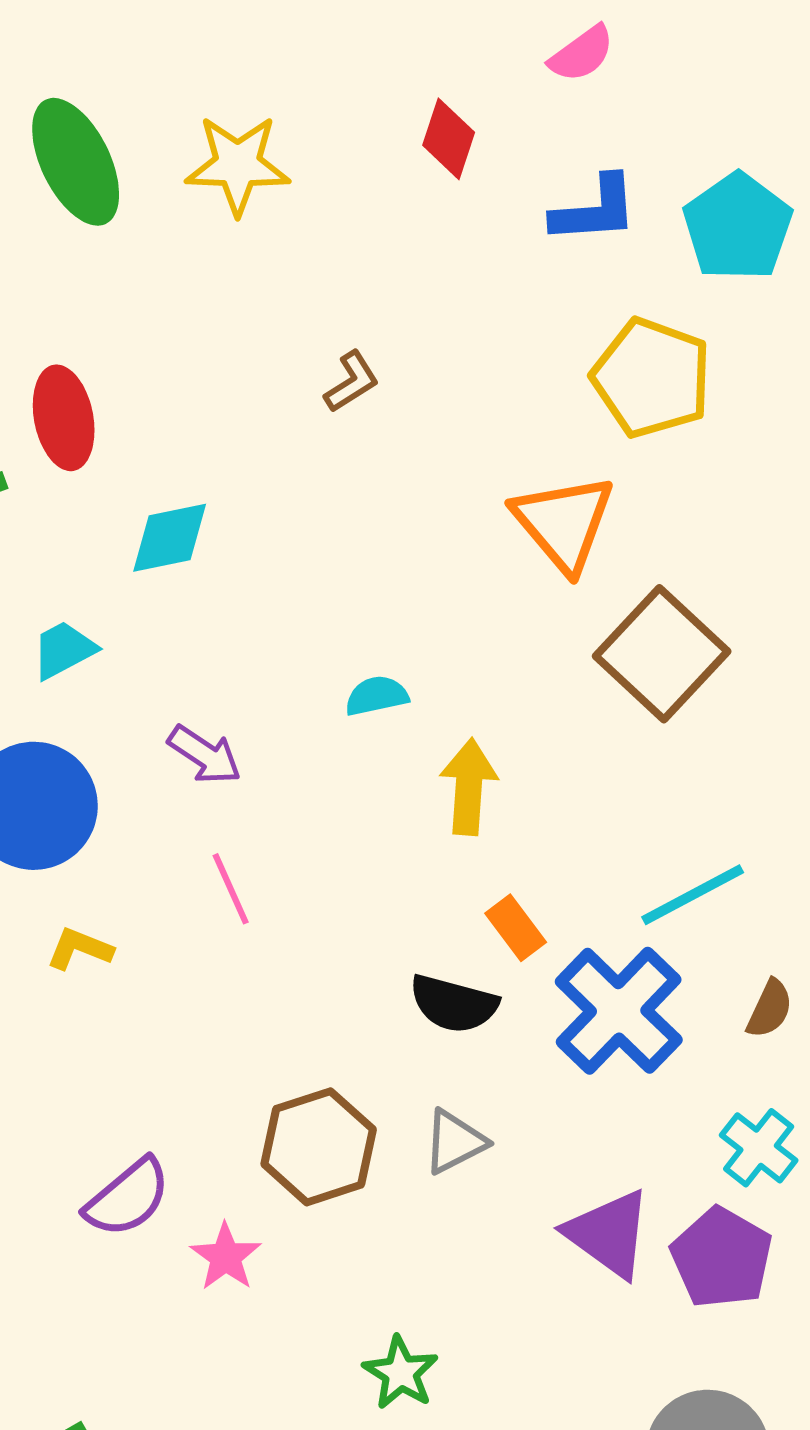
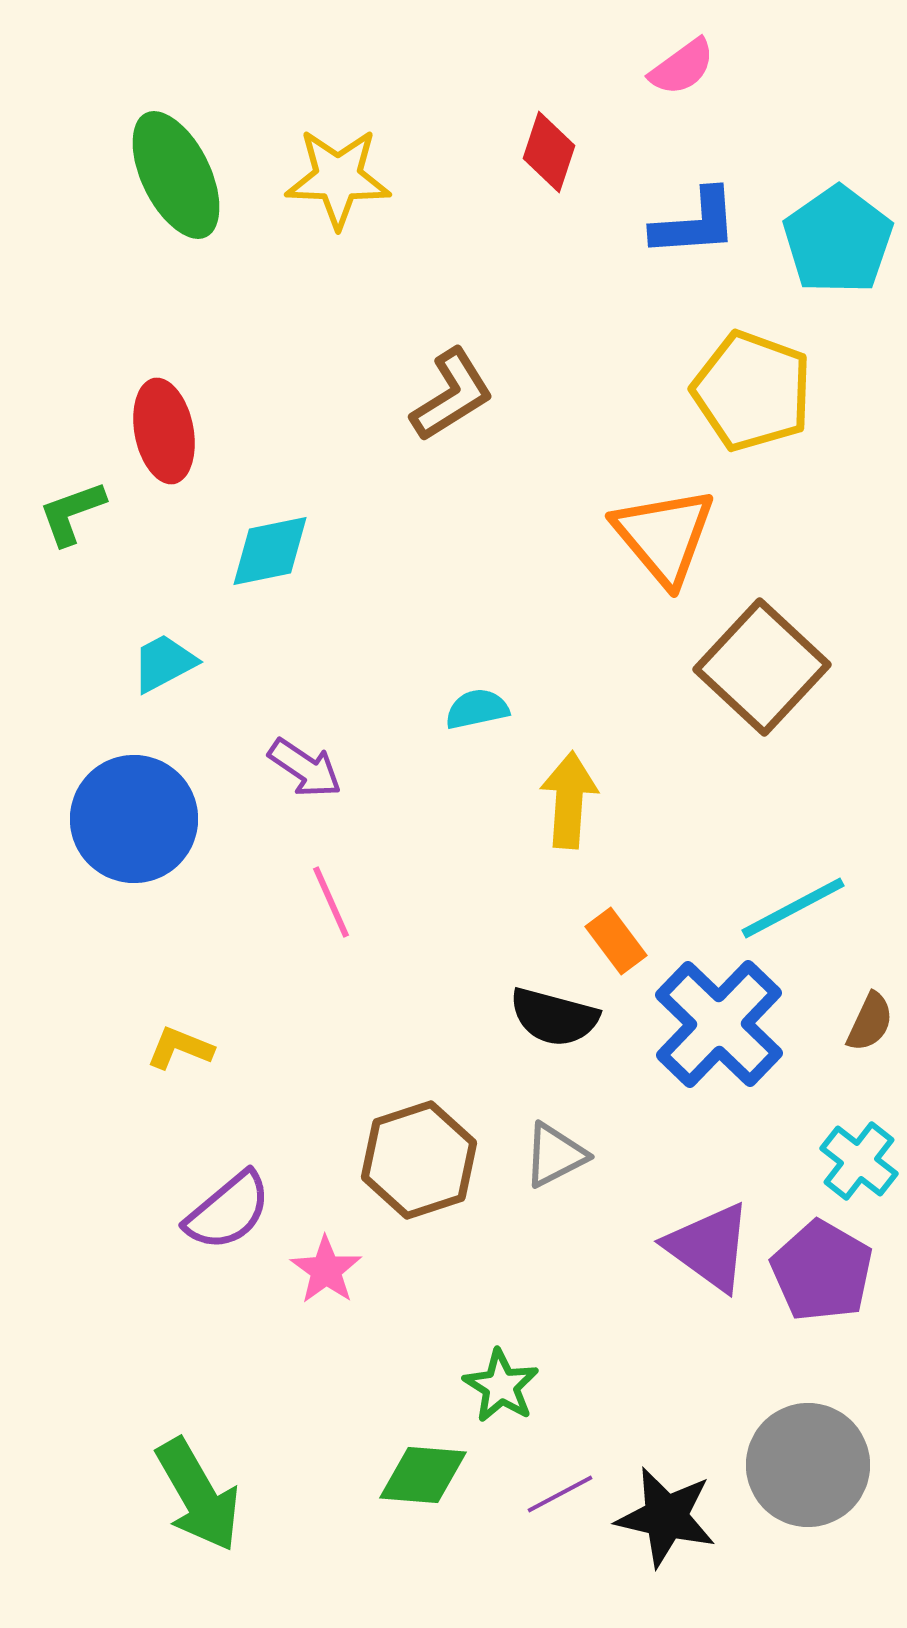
brown L-shape: (352, 382) -> (452, 395), size x1.5
yellow L-shape: (80, 949) -> (180, 1048), moved

